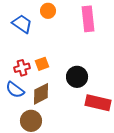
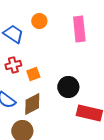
red cross: (22, 68) -> (13, 65), moved

